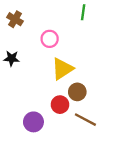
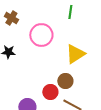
pink circle: (50, 39) -> (41, 35), size x1.5
yellow triangle: (62, 69) -> (75, 54), moved

